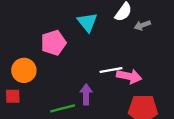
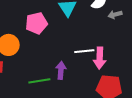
pink arrow: (129, 76) -> (100, 58), turned 75

